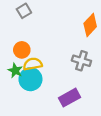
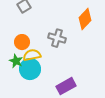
gray cross: (81, 61) -> (57, 38), moved

